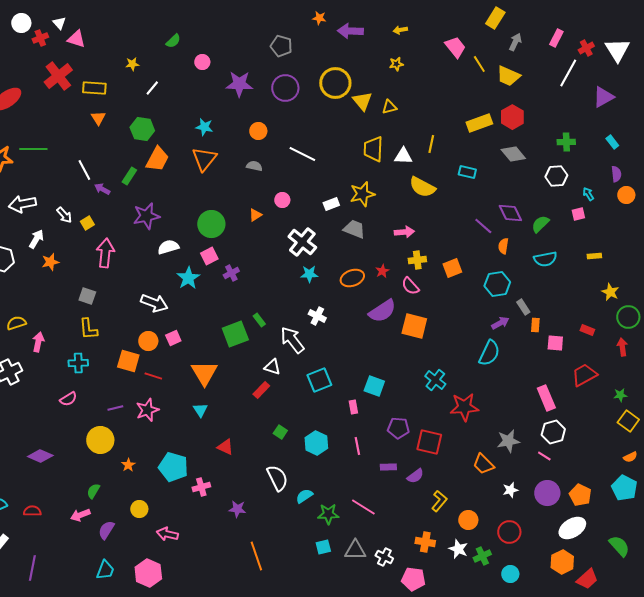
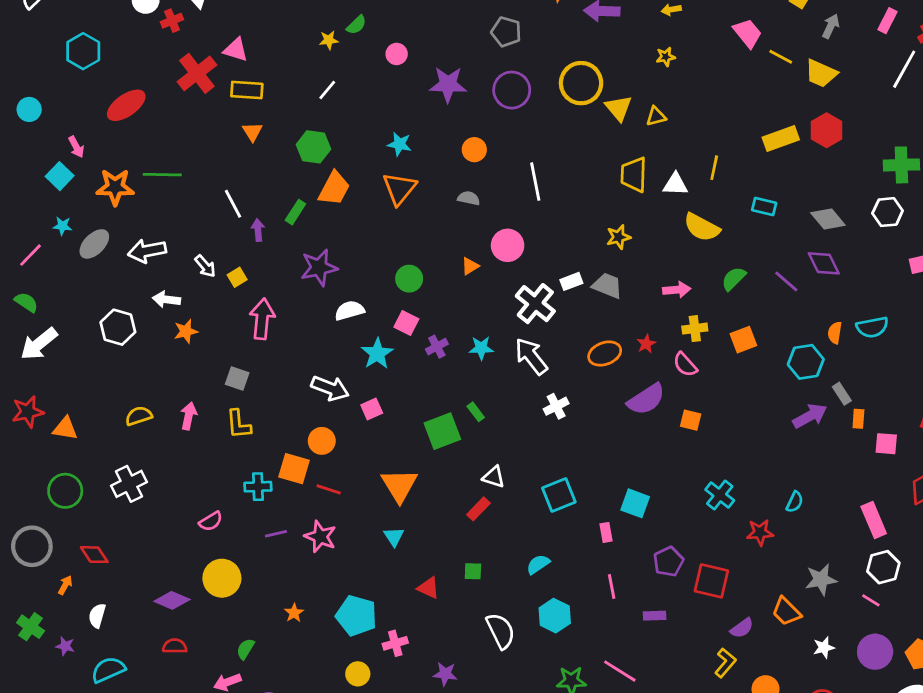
pink triangle: (76, 39) -> (236, 50), moved
yellow star: (132, 64) -> (329, 40), moved
yellow line: (479, 64) -> (781, 57), turned -30
green cross: (566, 142) -> (901, 165), size x1.4
white line: (302, 154) -> (535, 182), turned 52
gray diamond: (513, 154) -> (828, 219), moved
purple arrow: (102, 189) -> (258, 230), turned 56
yellow star: (362, 194) -> (619, 237), size x0.7
pink circle: (282, 200) -> (508, 245), size x1.5
white rectangle: (331, 204) -> (571, 281), moved
green circle: (211, 224) -> (409, 279), size x0.7
green semicircle: (540, 224) -> (734, 279), moved
white arrow: (36, 239) -> (166, 299), turned -114
orange semicircle: (503, 246) -> (835, 333), moved
pink square: (209, 256) -> (406, 323), turned -36
cyan star: (309, 274) -> (481, 348), moved
white cross: (317, 316) -> (556, 406), turned 36
purple arrow: (500, 323) -> (810, 416), size x1.4
orange square: (414, 326) -> (691, 420), size x0.6
pink square: (173, 338) -> (372, 409), moved
white arrow: (292, 340) -> (531, 356), moved
pink arrow: (38, 342) -> (189, 416), moved
cyan semicircle: (489, 353) -> (795, 502), moved, size x0.6
cyan cross: (78, 363) -> (258, 487), moved
red star: (464, 407) -> (760, 532), size x0.7
pink star: (147, 410) -> (320, 537), turned -30
purple pentagon: (398, 428) -> (668, 562), turned -30
green square: (280, 432) -> (473, 571), moved, turned -32
yellow circle: (100, 440) -> (222, 578), moved
cyan hexagon: (316, 443) -> (555, 616), moved
purple semicircle: (415, 476) -> (742, 628), moved
cyan semicircle: (304, 496) -> (538, 564), moved
yellow circle: (139, 509) -> (358, 674), moved
red semicircle: (32, 511) -> (175, 646), moved

